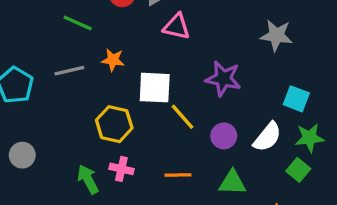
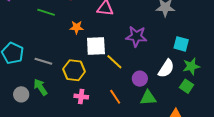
orange star: (113, 60) -> (77, 27), moved
gray line: (69, 71) -> (43, 61), moved, turned 36
purple circle: (224, 136) -> (140, 79), moved
orange line: (178, 175) -> (115, 97), turned 63
green arrow: (88, 179) -> (40, 87), moved

